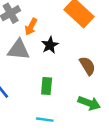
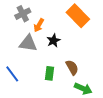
brown semicircle: (87, 66) -> (72, 67), moved

